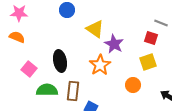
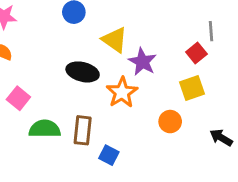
gray line: (161, 23) -> (211, 31), turned 64
red square: (151, 38) -> (196, 53), turned 32
black ellipse: (60, 61) -> (83, 72), moved, turned -65

